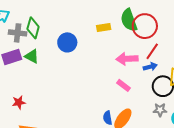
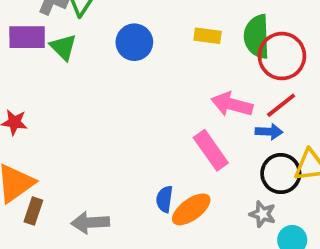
pink rectangle: (123, 85) -> (211, 150), size x1.5

